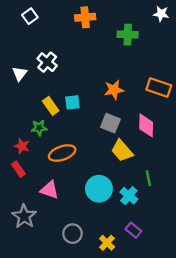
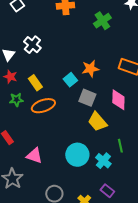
green cross: (128, 35) -> (102, 21), turned -36
cyan square: (72, 102) -> (70, 80), moved, turned -32
green star: (39, 128) -> (16, 100), moved
red star: (22, 146) -> (10, 77), moved
orange ellipse: (62, 153) -> (43, 106), moved

